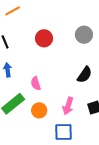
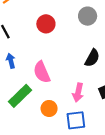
pink semicircle: (36, 83) -> (42, 72), size x1.5
orange circle: (39, 110) -> (49, 108), moved

